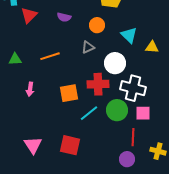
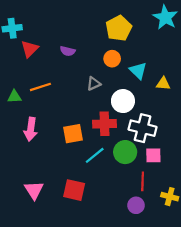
orange circle: (97, 25) -> (112, 59), moved
orange line: (50, 56) -> (40, 87), moved
pink arrow: (30, 89) -> (31, 129), size x1.5

